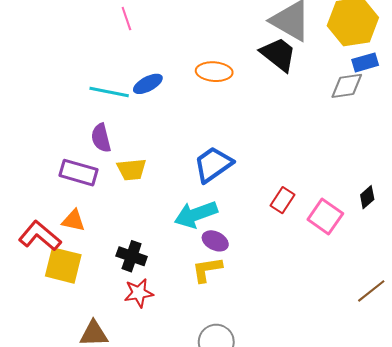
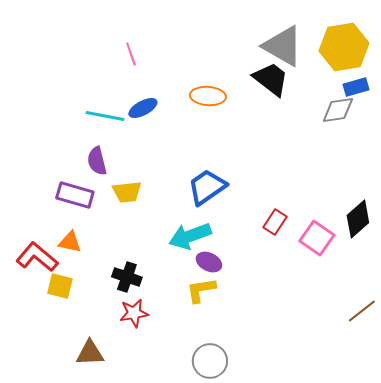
pink line: (126, 19) -> (131, 54), moved
black diamond: (367, 197) -> (358, 219), size x1.6
yellow square: (63, 265) -> (60, 286), size x0.7

